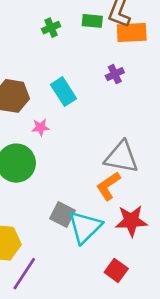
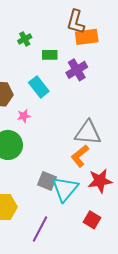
green rectangle: (92, 21) -> (50, 55), moved
purple cross: (115, 74) -> (77, 70), size x1.5
purple line: (24, 274) -> (40, 229), moved

